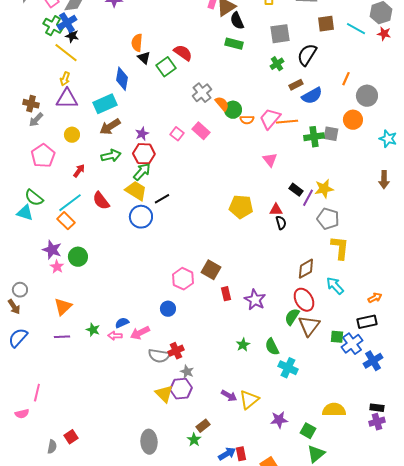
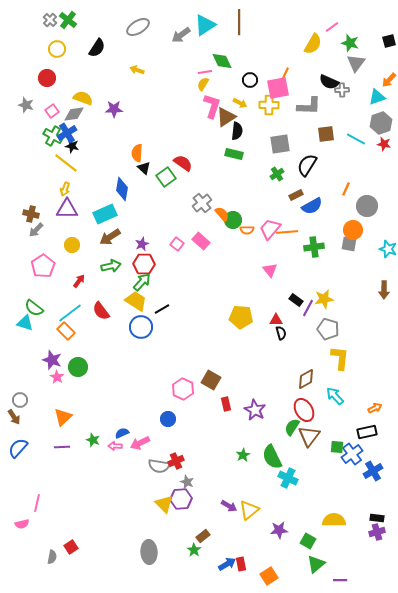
black semicircle: (237, 21) -> (237, 131), turned -150
gray square: (331, 134) -> (349, 244), moved
green semicircle: (272, 347) -> (272, 457), size x1.4

